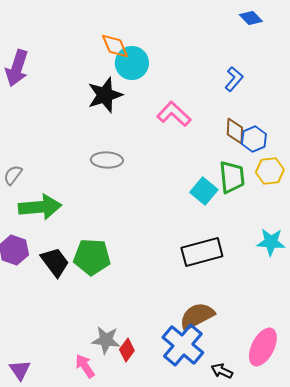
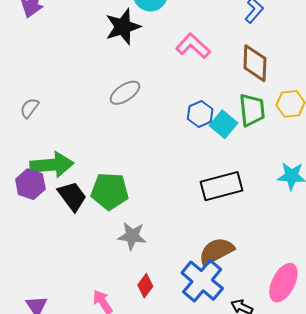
brown diamond: (235, 131) -> (255, 63), size x1.4
blue hexagon: (254, 139) -> (200, 114), moved
gray ellipse: (107, 160) -> (125, 93), turned -36
green arrow: (40, 207) -> (52, 165), moved
gray star: (106, 340) -> (132, 236), moved

